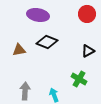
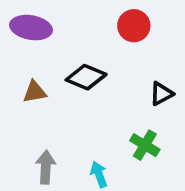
red circle: (87, 14) -> (134, 26), moved
purple ellipse: (38, 15) -> (31, 28), moved

